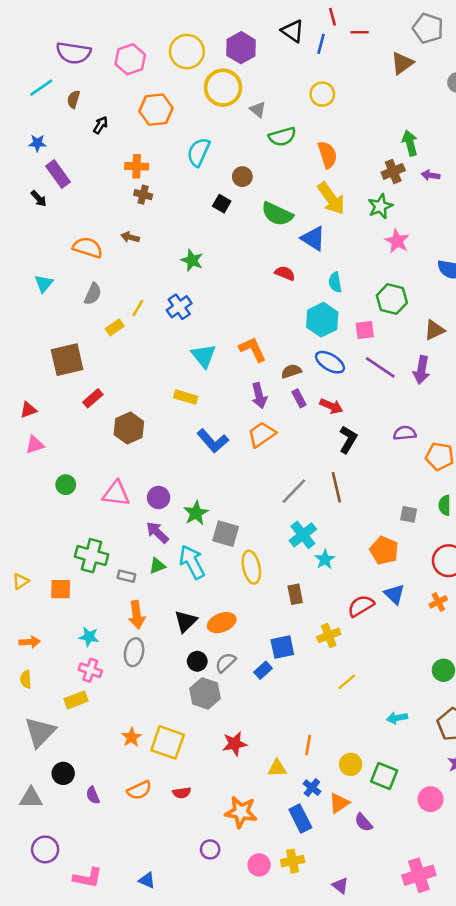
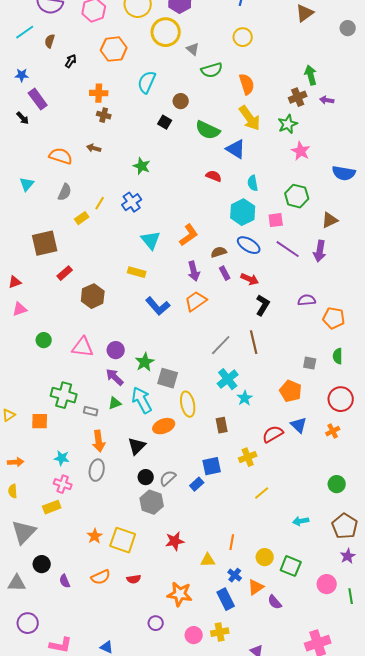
orange L-shape: (253, 349) -> (189, 235), turned 80
orange ellipse: (222, 623) -> (164, 426), moved

